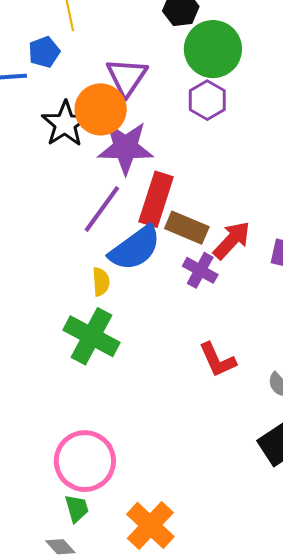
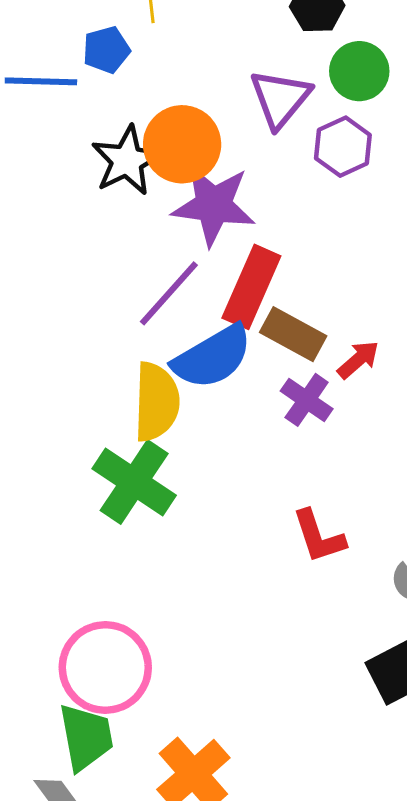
green circle: (213, 49) -> (359, 71), size x0.7
purple triangle: (127, 77) -> (280, 98), moved
red arrow: (232, 240) -> (358, 360), size x0.7
yellow semicircle: (101, 282) -> (156, 402), size x1.8
green trapezoid: (77, 508) -> (86, 737), size x1.6

